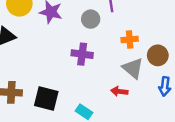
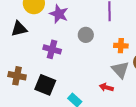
gray circle: (91, 19) -> (86, 35), moved
purple cross: (82, 54) -> (52, 49), moved

